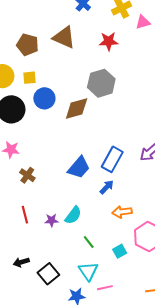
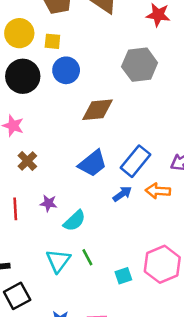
brown diamond: (77, 109) -> (98, 110), moved
orange arrow: (122, 212) -> (158, 191), moved
purple star: (52, 220) -> (48, 203), moved
cyan triangle: (88, 271) -> (58, 261), moved
black square: (48, 274) -> (17, 296), moved

